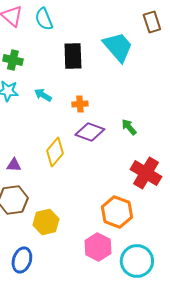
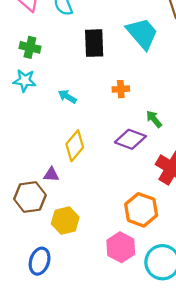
cyan arrow: (43, 95) -> (67, 97), moved
orange cross: (80, 104) -> (121, 89), moved
purple diamond: (90, 132) -> (130, 139), moved
purple triangle: (14, 165) -> (51, 175), moved

